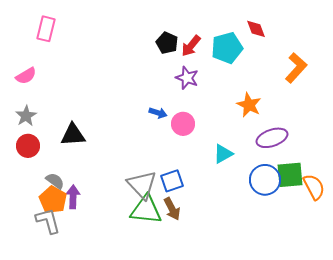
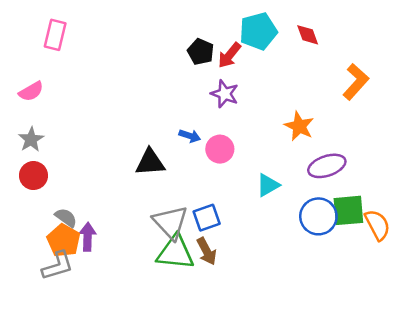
cyan pentagon: (227, 48) -> (258, 31), moved
black triangle: (73, 135) -> (150, 162), moved
gray L-shape: (48, 221) -> (58, 266), turned 88

